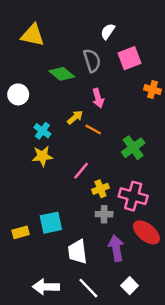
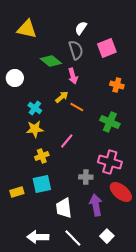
white semicircle: (108, 31) -> (81, 28), moved
orange cross: (153, 90) -> (117, 85), moved
pink arrow: (98, 98) -> (73, 76), moved
green cross: (133, 148) -> (110, 122), turned -30
yellow cross: (100, 189) -> (42, 156), moved

